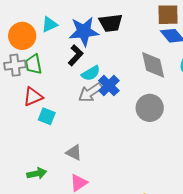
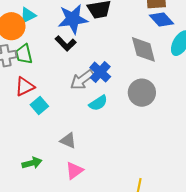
cyan triangle: (50, 24) -> (28, 15), moved
black L-shape: (76, 55) -> (66, 43), turned 95
cyan semicircle: (91, 73) -> (98, 103), moved
cyan square: (47, 116) -> (39, 105), turned 30

